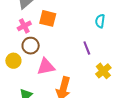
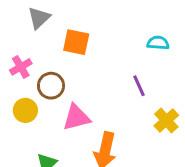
cyan semicircle: (100, 21) -> (158, 43), turned 88
pink cross: (24, 26) -> (21, 67), moved

